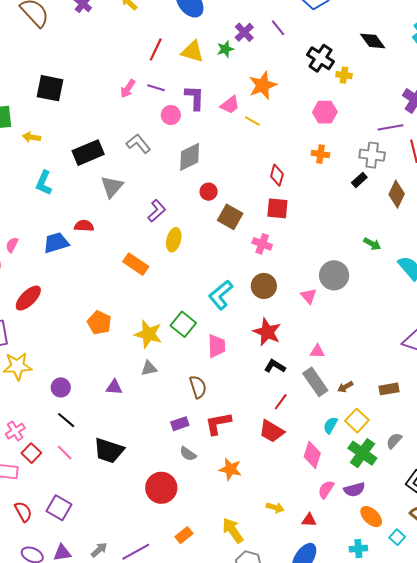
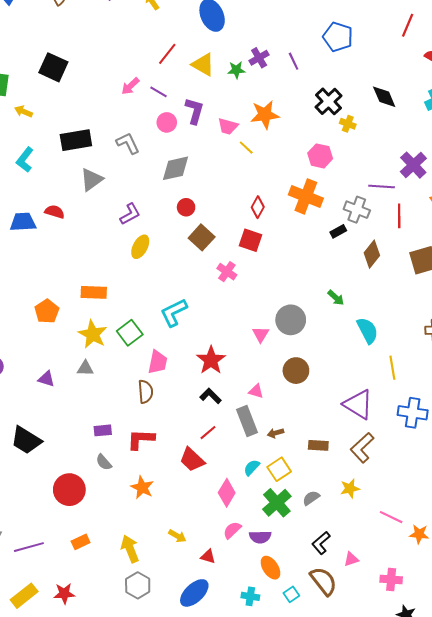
pink trapezoid: (230, 105) -> (228, 126), turned 40
orange cross: (320, 154) -> (306, 196), size x1.8
orange rectangle: (136, 264) -> (94, 292), moved, turned -45
brown circle: (264, 286) -> (296, 371), moved
brown semicircle: (198, 387) -> (145, 392), moved

